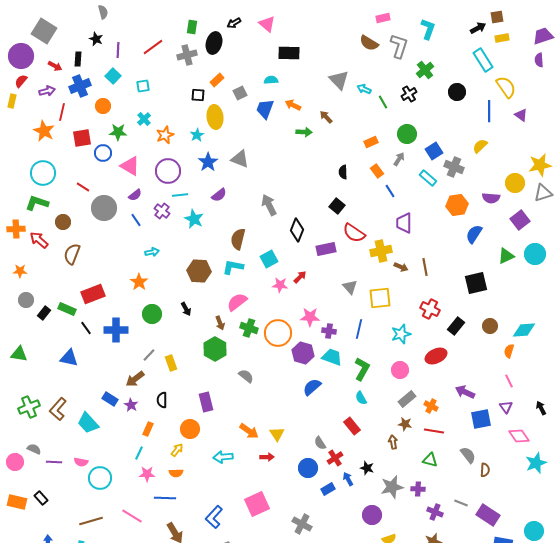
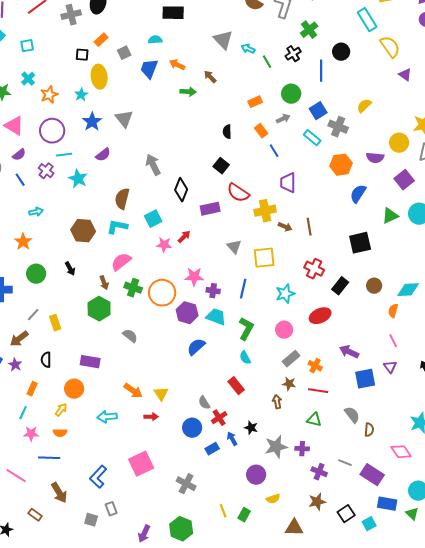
blue line: (489, 111) -> (321, 71), moved
gray triangle: (240, 159) -> (124, 119), turned 30
gray arrow: (399, 159) -> (283, 119), turned 32
purple rectangle: (206, 402) -> (90, 362), turned -66
pink diamond: (519, 436) -> (401, 452), moved

